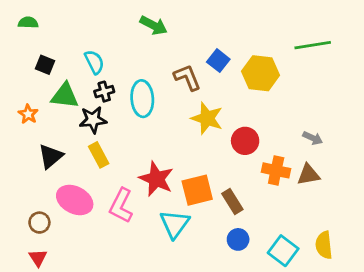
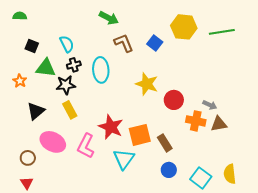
yellow hexagon: (261, 73) -> (184, 27), moved
brown L-shape: (187, 77) -> (124, 43), moved
gray arrow: (313, 138) -> (210, 105), moved

